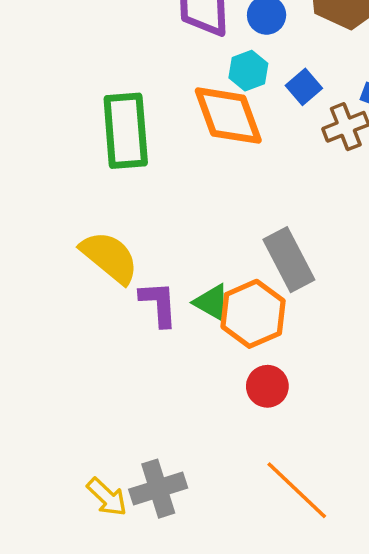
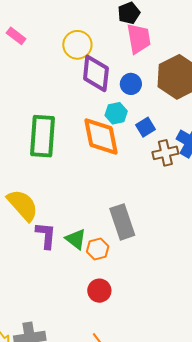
orange hexagon: (253, 314) -> (98, 249), size x0.6

